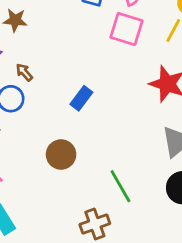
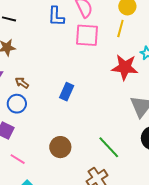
brown circle: (61, 155) -> (60, 147), moved

